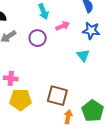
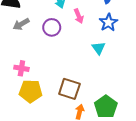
pink arrow: (63, 26) -> (79, 16), turned 88
blue star: (91, 31) -> (108, 22), turned 30

